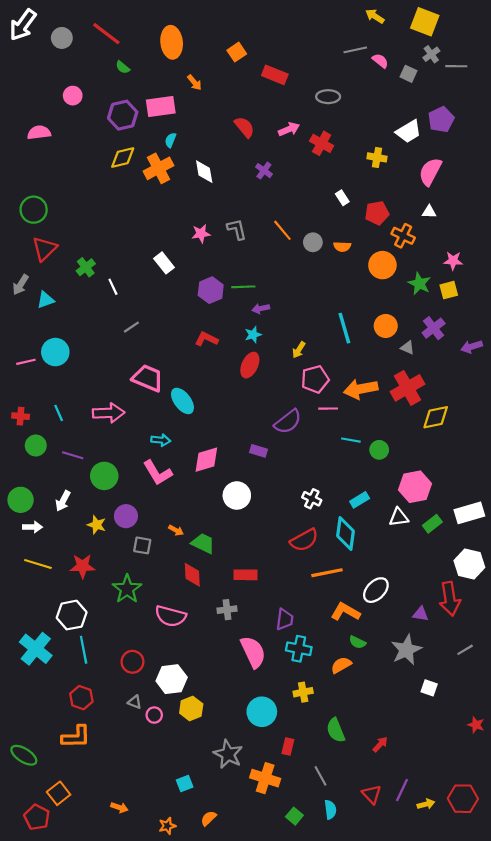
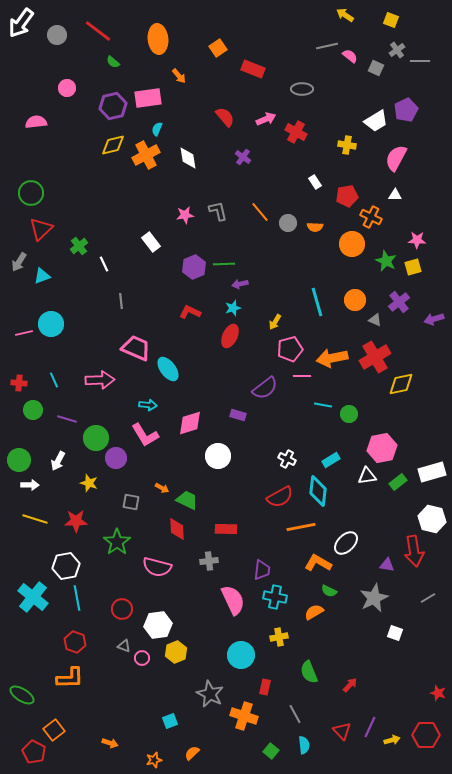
yellow square: (425, 22) -> (391, 20), size x0.6
gray line: (131, 327) -> (121, 301), turned -63
purple circle: (126, 516) -> (116, 458), moved
red star: (476, 725) -> (438, 693), moved

